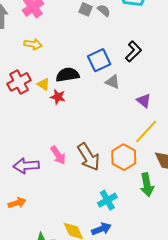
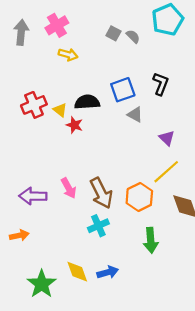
yellow arrow: (33, 44) -> (68, 55), moved
black L-shape: (133, 51) -> (161, 84), turned -30
green arrow: (147, 185) -> (151, 240), moved
cyan cross: (107, 200) -> (98, 226), moved

